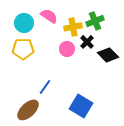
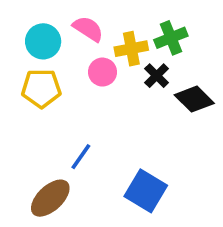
pink circle: (67, 49) -> (102, 72), moved

